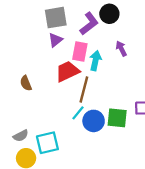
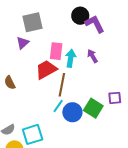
purple L-shape: (89, 24) -> (95, 24), moved, turned -75
purple triangle: (55, 40) -> (23, 43), moved
purple arrow: (121, 49) -> (92, 56), moved
green square: (117, 118) -> (93, 108), turned 30

